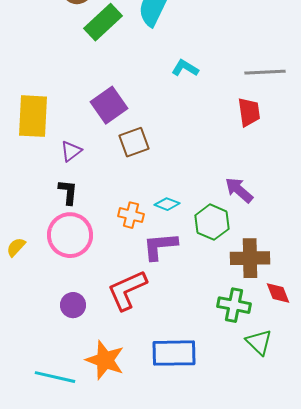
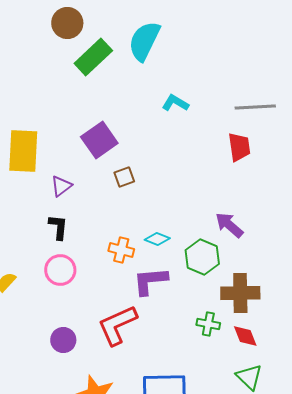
brown square: (134, 142) -> (124, 177), size x0.7
pink circle: (70, 235) -> (60, 270), size x0.7
red diamond: (278, 293) -> (245, 336), moved
green cross: (234, 305) -> (208, 324), moved, size x0.7

